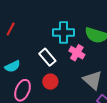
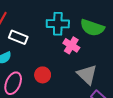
white rectangle: (47, 57) -> (18, 37), moved, turned -30

